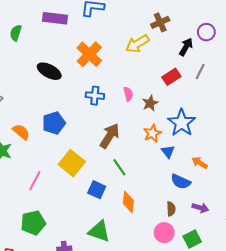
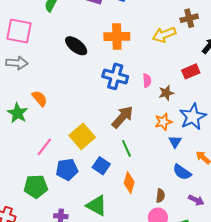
orange cross: (89, 54) -> (117, 36), turned 35
blue cross: (95, 96) -> (115, 76), size x1.4
blue pentagon: (54, 123) -> (67, 169), moved
brown semicircle: (171, 209) -> (160, 196), moved

